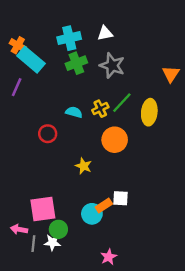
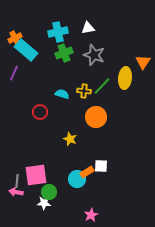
orange cross: (18, 45) -> (15, 38), turned 32
yellow cross: (100, 109) -> (84, 91), turned 32
yellow ellipse: (149, 112) -> (125, 78), moved
gray line: (33, 244) -> (17, 181), moved

